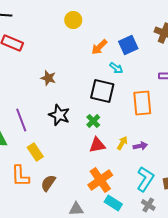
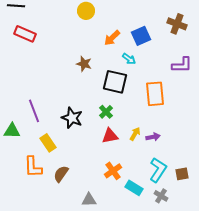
brown star: (48, 78) -> (84, 64), moved
black star: (59, 115) -> (72, 118), moved
orange cross: (100, 180) -> (113, 171), size x0.7
cyan rectangle: (113, 203) -> (134, 188), moved

